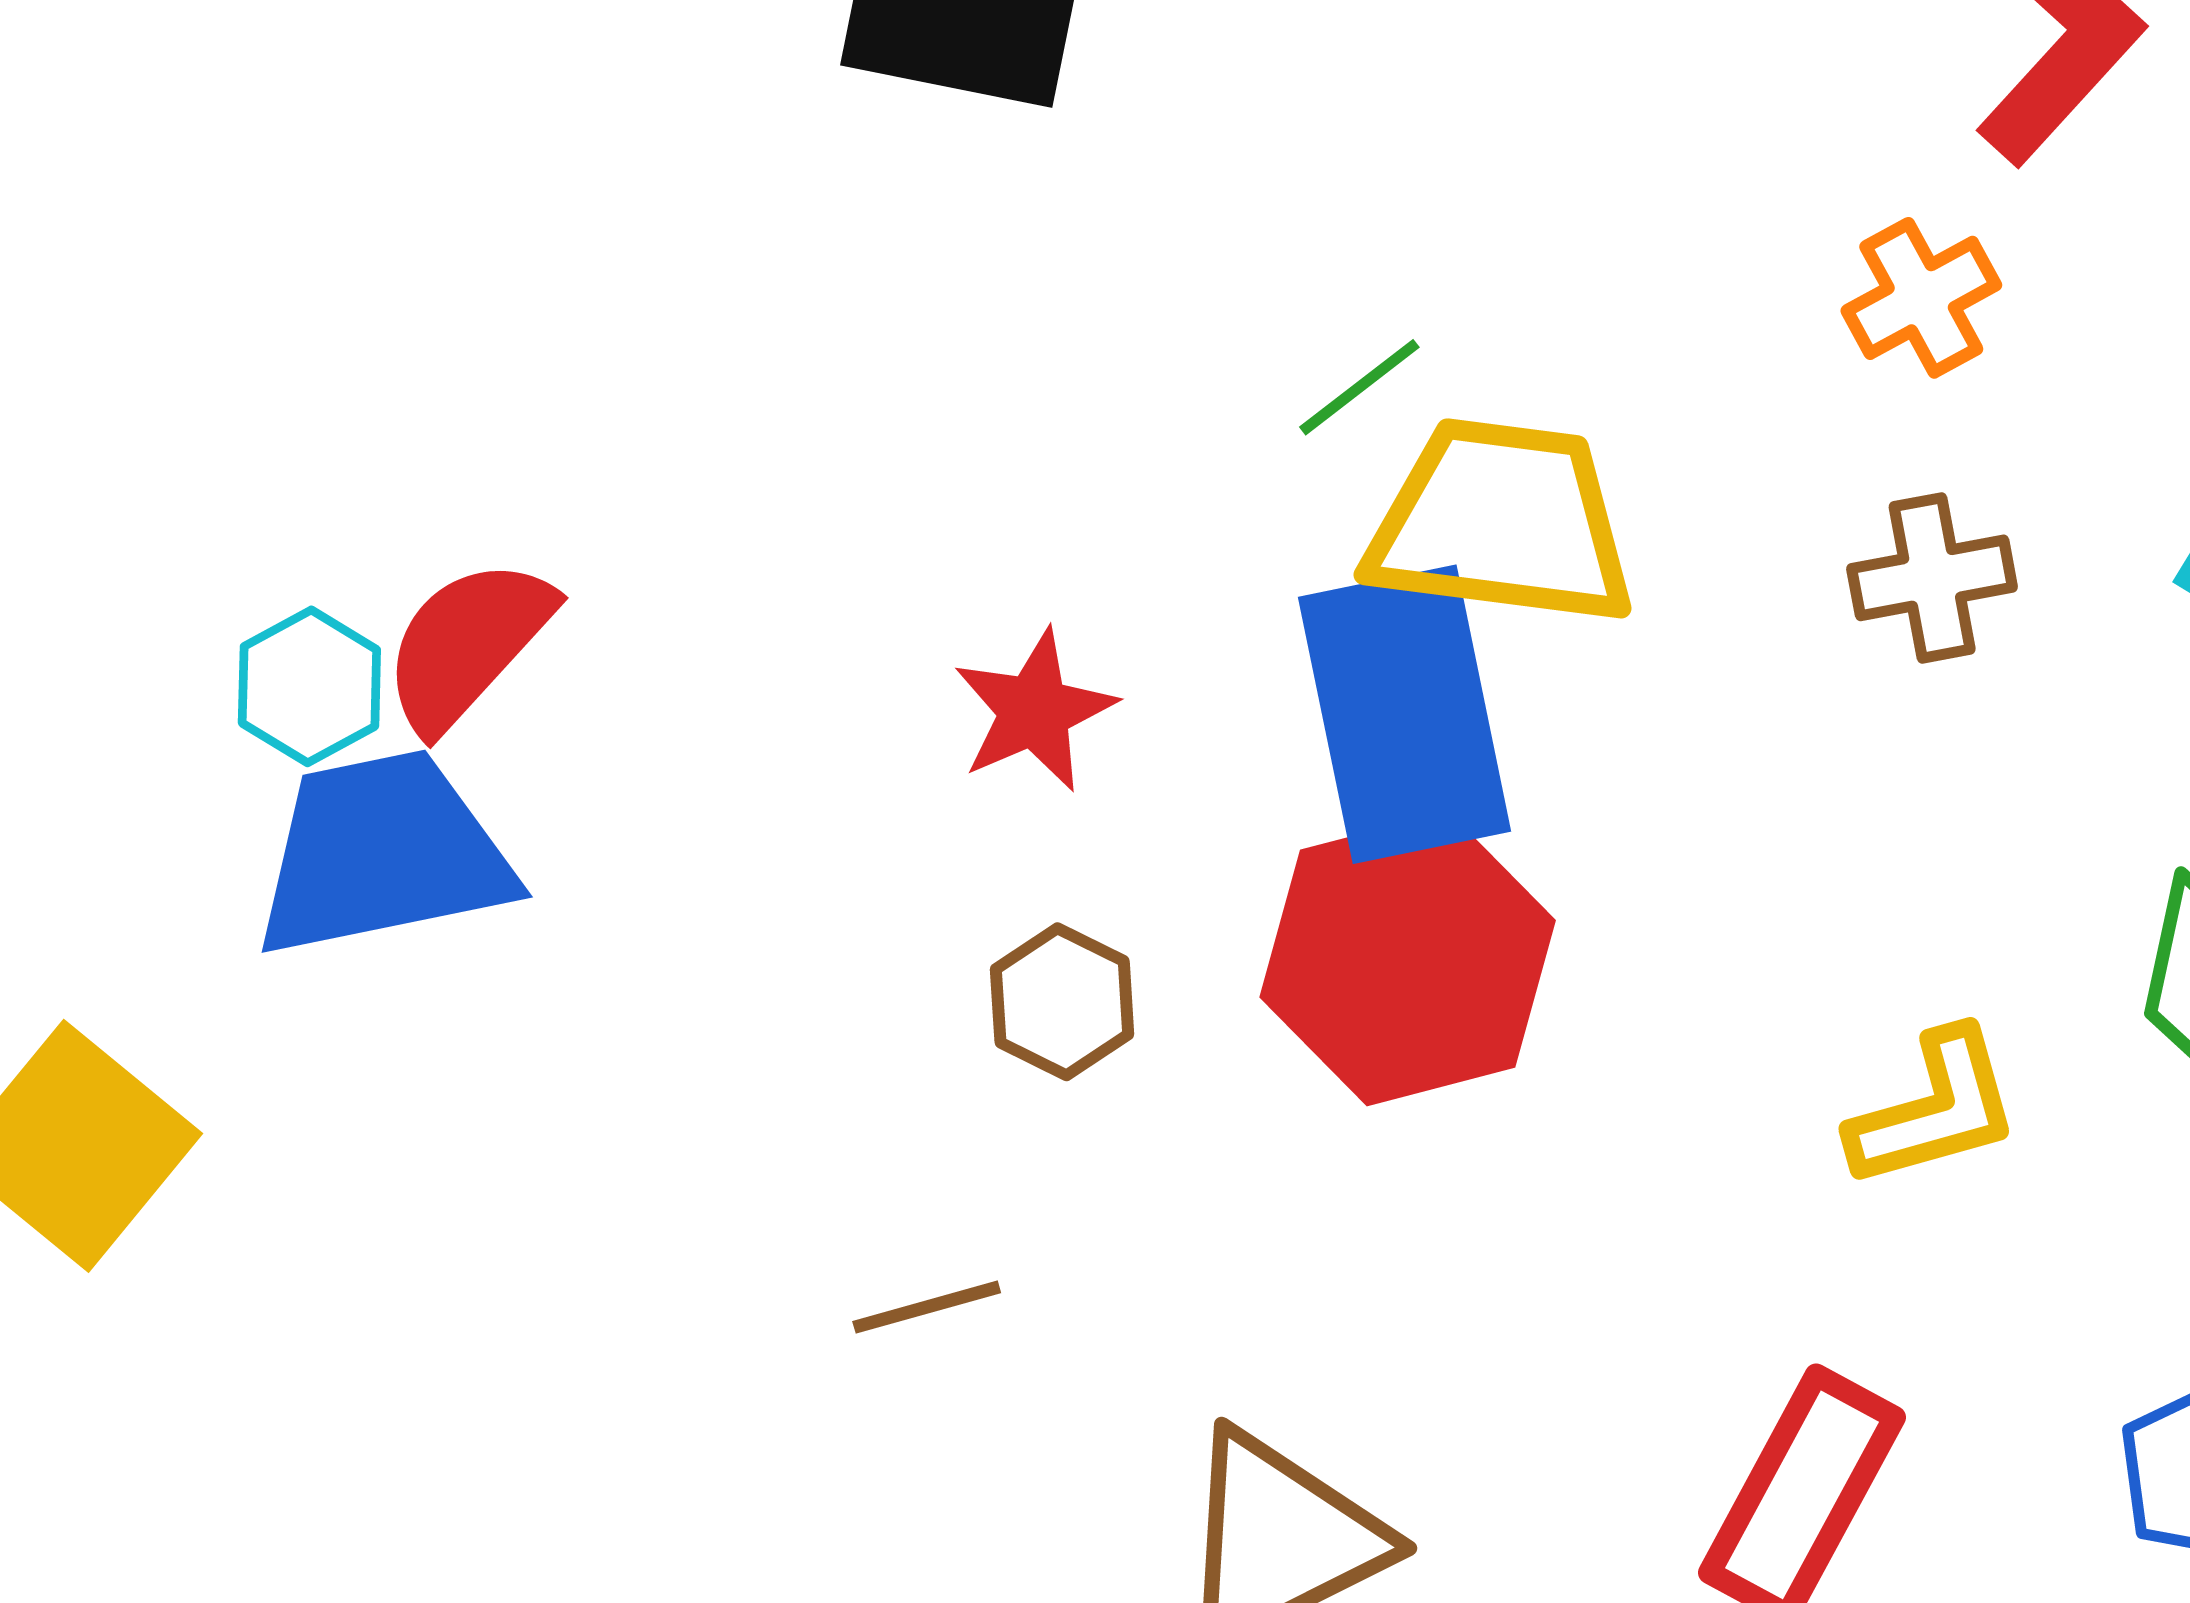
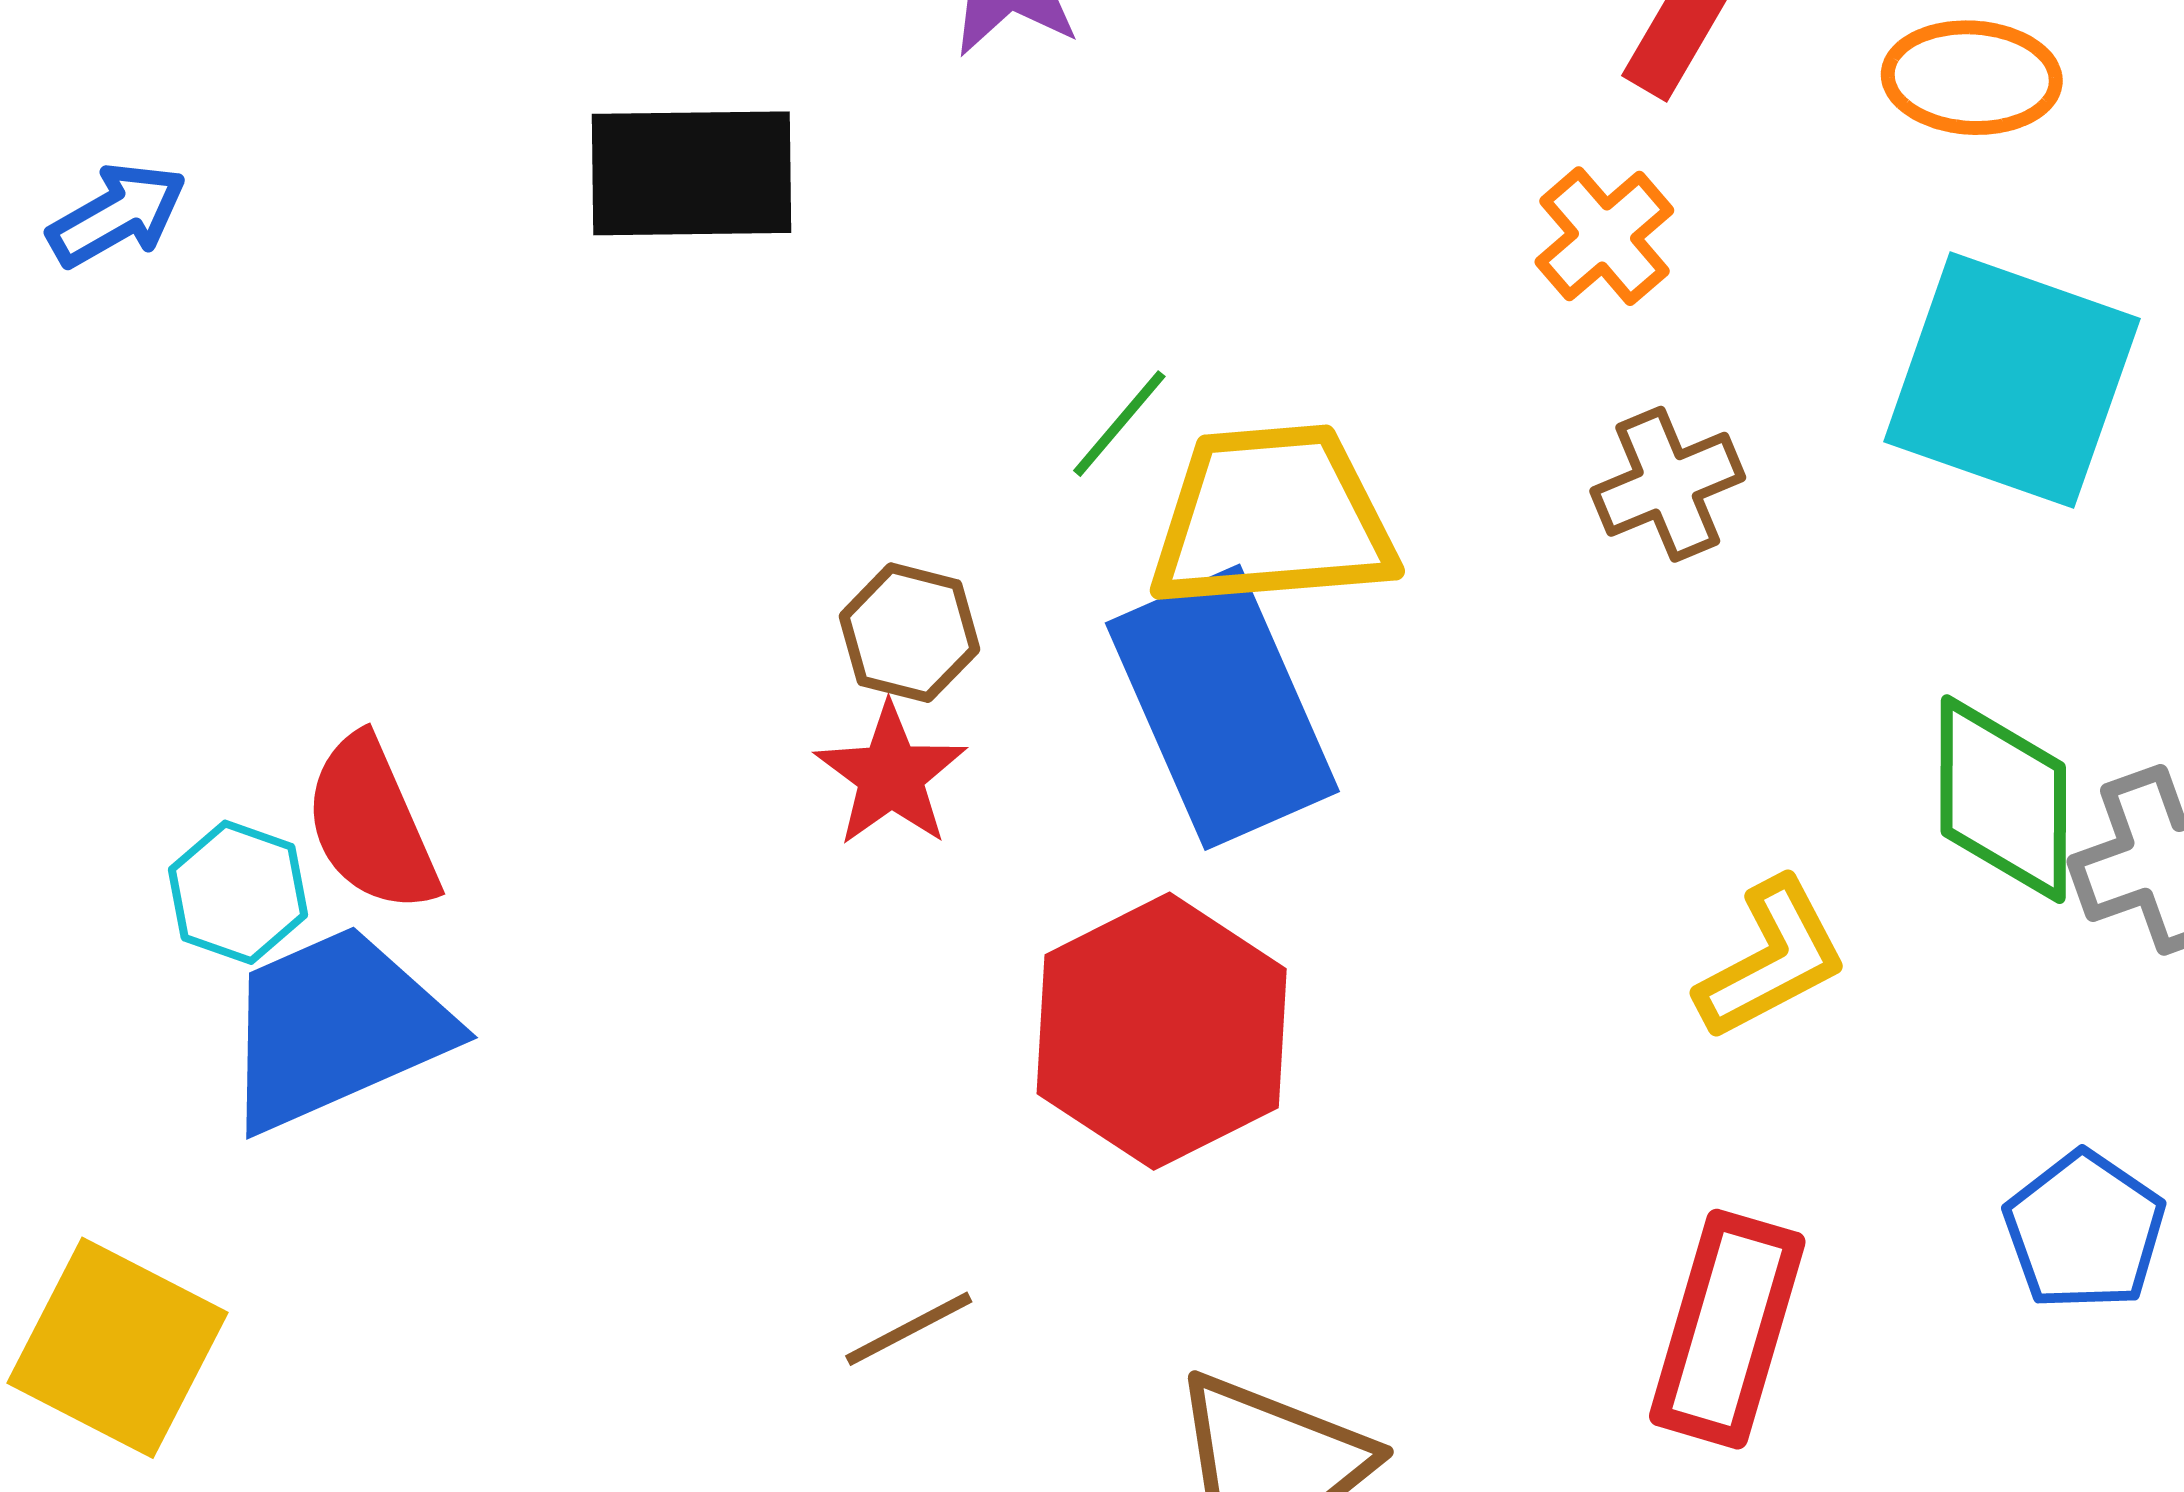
red semicircle: (468, 644) -> (371, 824), turned -54
red hexagon: (1408, 959) -> (1162, 1031), moved
brown hexagon: (1062, 1002) -> (909, 633), moved

